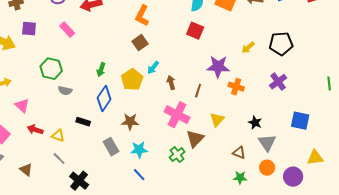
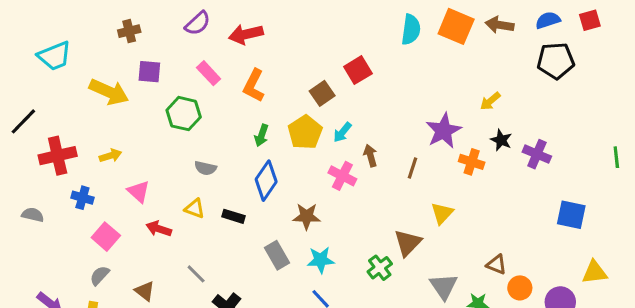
orange L-shape: (142, 16) -> (254, 86), moved
red square: (195, 31) -> (358, 70), moved, turned 36
black pentagon: (281, 44) -> (556, 61), moved
purple star: (218, 67) -> (444, 131), turned -30
green hexagon: (51, 69) -> (184, 114), moved
yellow pentagon: (132, 80) -> (305, 132), moved
purple cross: (278, 82) -> (537, 154), turned -30
pink cross: (177, 115) -> (342, 176), moved, size x0.7
black star: (255, 123) -> (501, 140), moved
yellow triangle: (58, 136) -> (195, 209), moved
gray triangle: (267, 143) -> (444, 286), moved
brown triangle: (239, 153) -> (496, 265), moved

